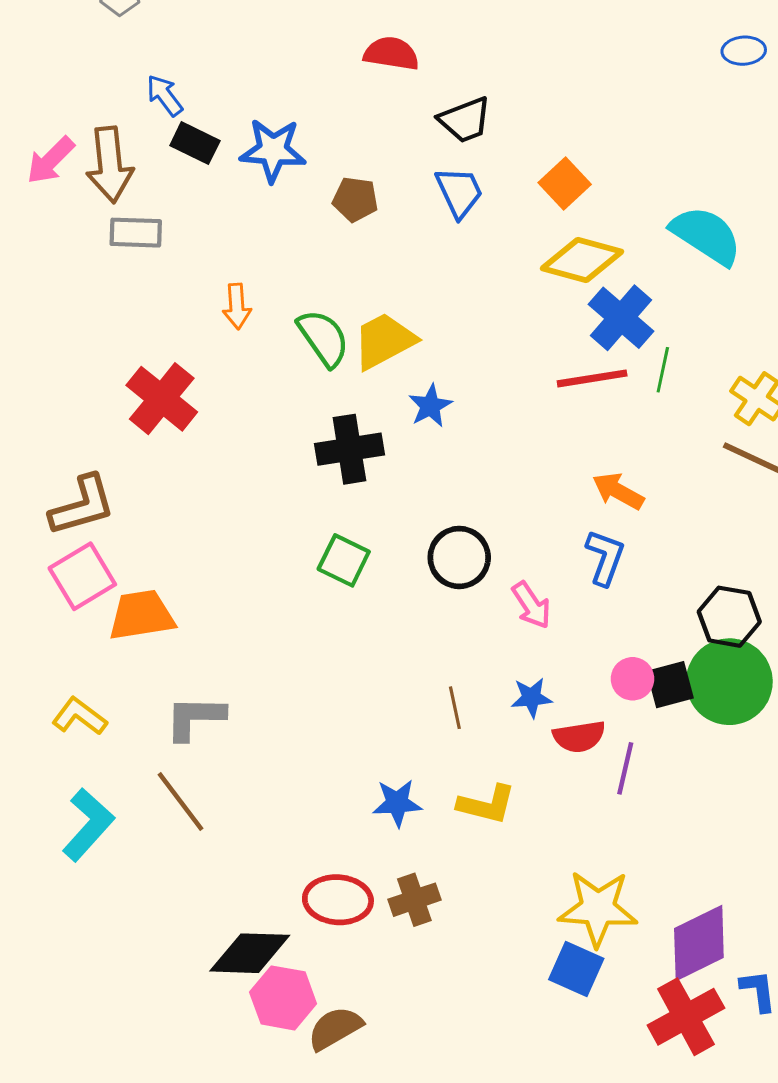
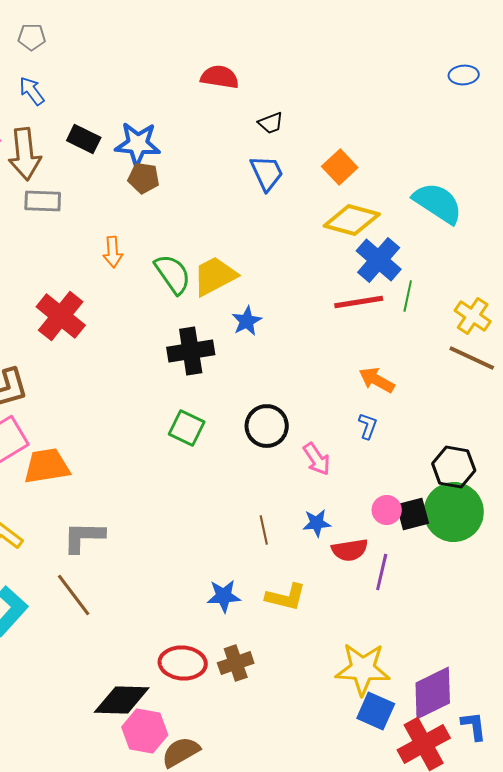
blue arrow: (165, 95) -> (32, 91), moved
black trapezoid: (465, 120) -> (271, 123), size x0.7
brown pentagon: (355, 199) -> (144, 178), moved
blue L-shape: (605, 557) -> (368, 426), size x0.7
blue square: (576, 969) -> (376, 711), moved

